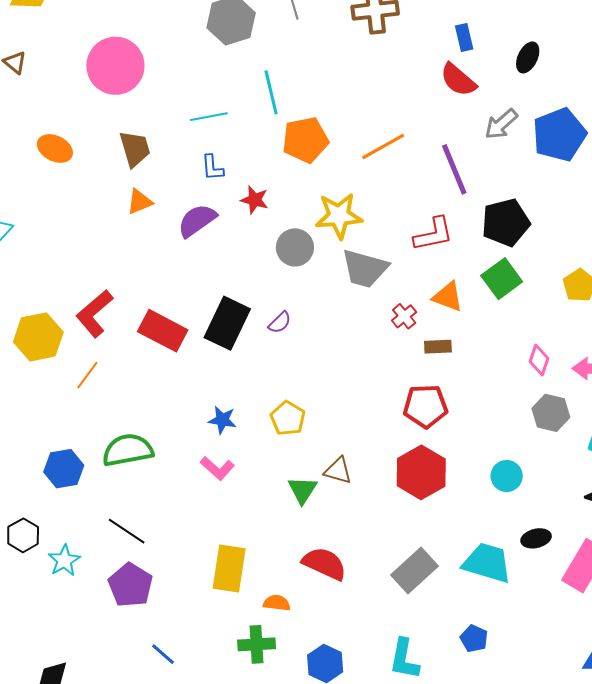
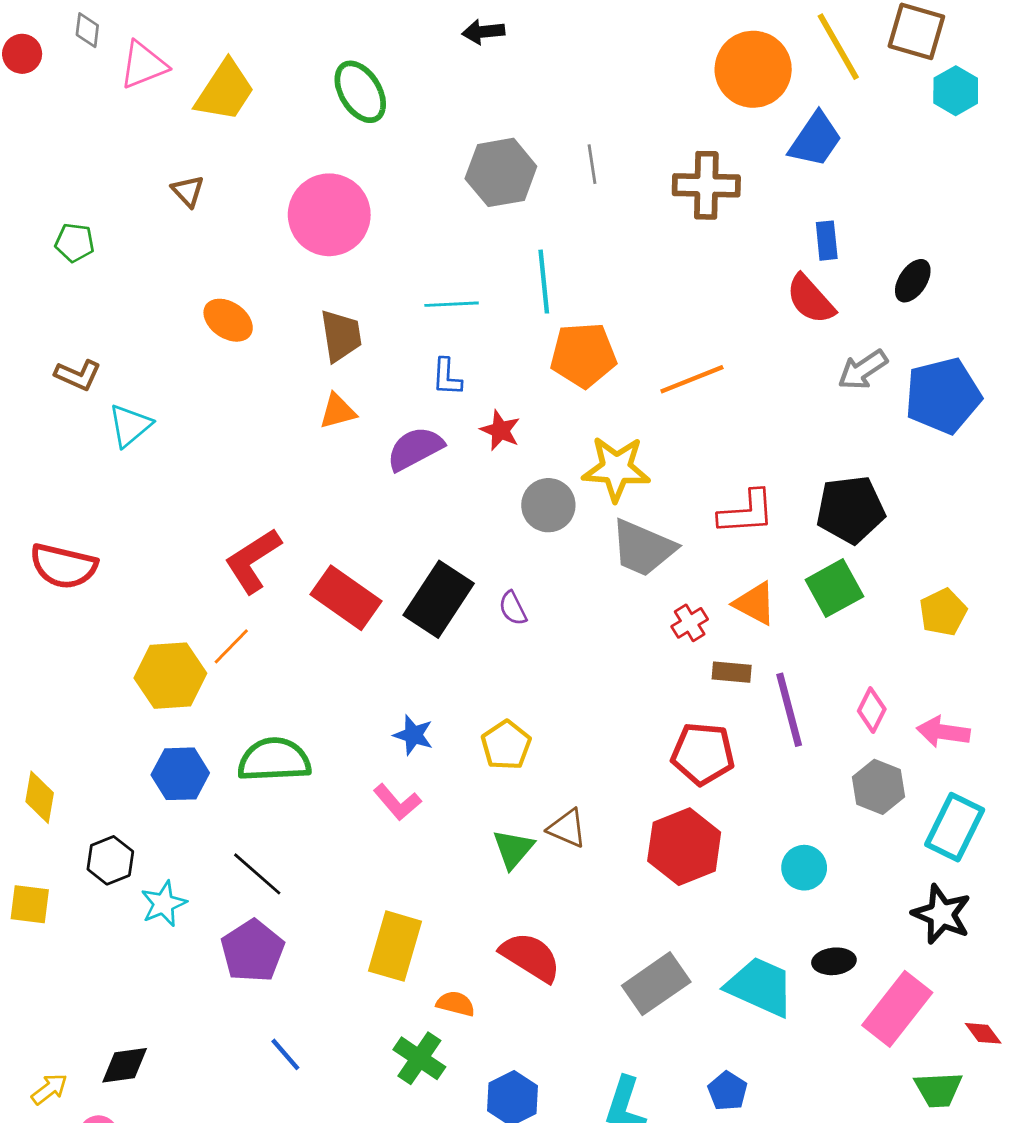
purple line: (454, 169) -> (789, 710), moved
purple semicircle: (280, 323) -> (513, 608), turned 100
yellow hexagon: (38, 337) -> (170, 676), moved
green cross: (257, 644) -> (419, 1058), turned 30

